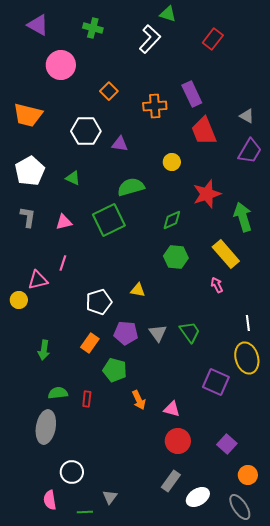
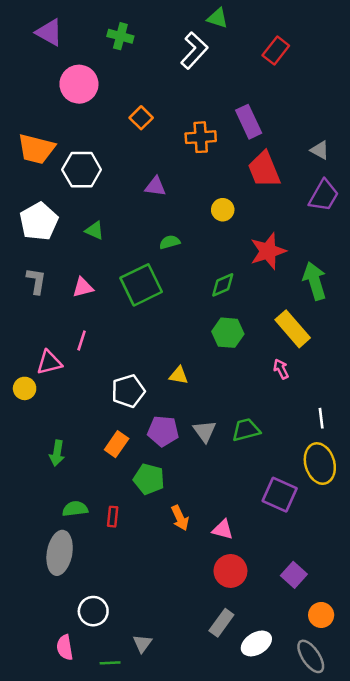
white hexagon: (86, 131) -> (82, 170), moved
green semicircle: (131, 187) -> (170, 242), size x0.6
green trapezoid: (190, 332) -> (246, 430), turned -70

